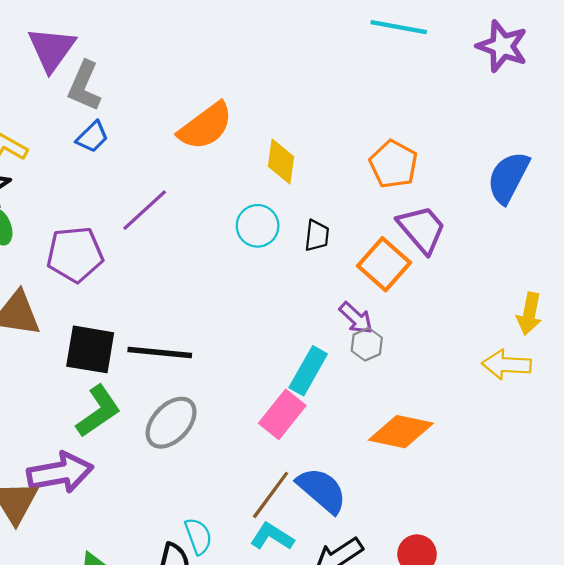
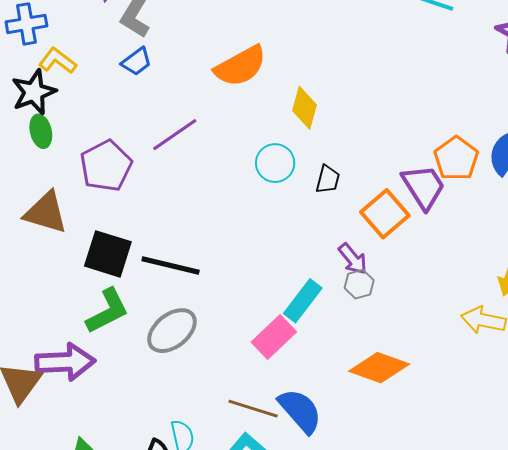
orange pentagon: (393, 164) -> (456, 158), moved
purple pentagon: (75, 254) -> (106, 166), turned -30
brown line: (271, 495) -> (253, 409), turned 63

